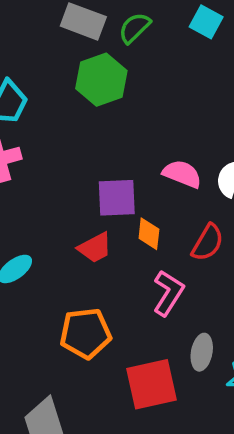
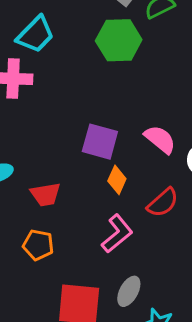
red trapezoid: (95, 248) -> (46, 194), moved
orange pentagon: (85, 333) -> (38, 245), size x0.7

